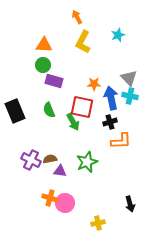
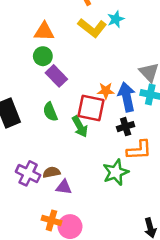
cyan star: (118, 35) -> (116, 19), moved
yellow L-shape: (83, 42) -> (92, 28), turned -80
purple rectangle: (54, 81) -> (56, 76), turned 30
orange star: (94, 84) -> (106, 91), moved
green star: (87, 162) -> (116, 172), moved

